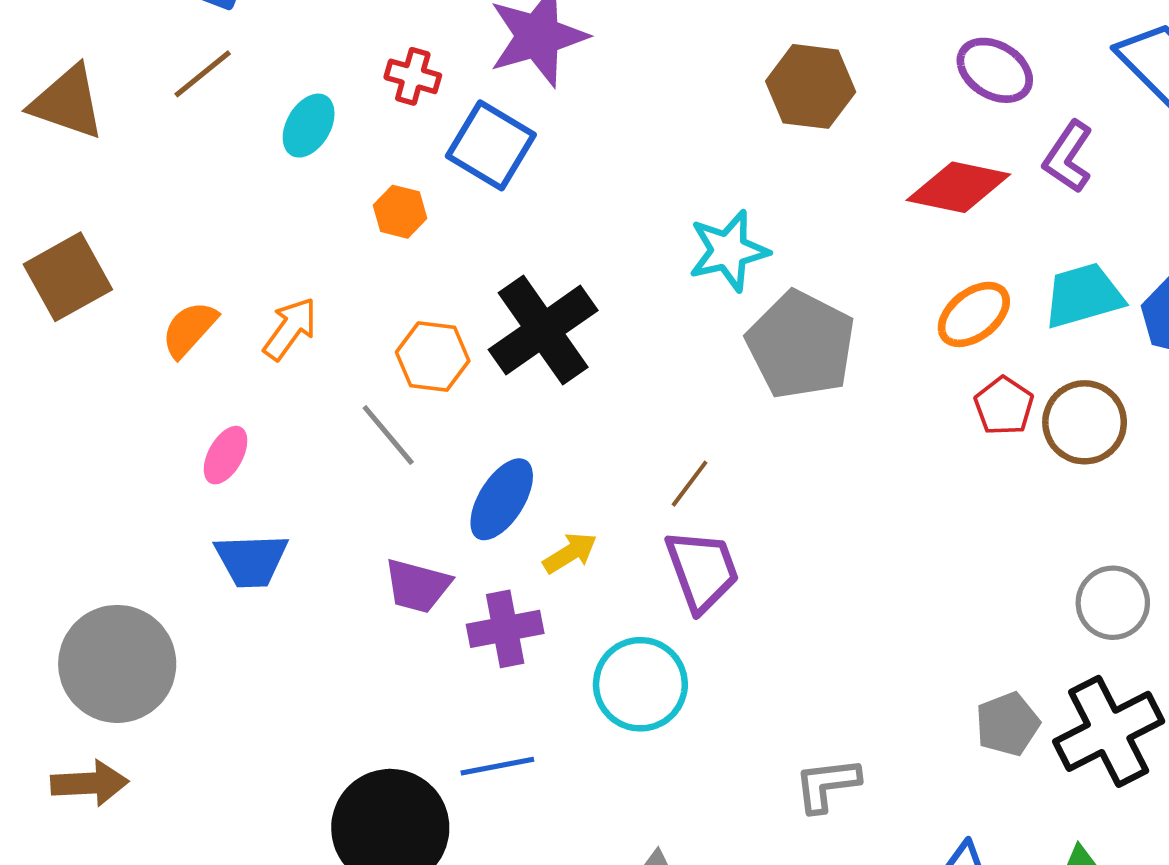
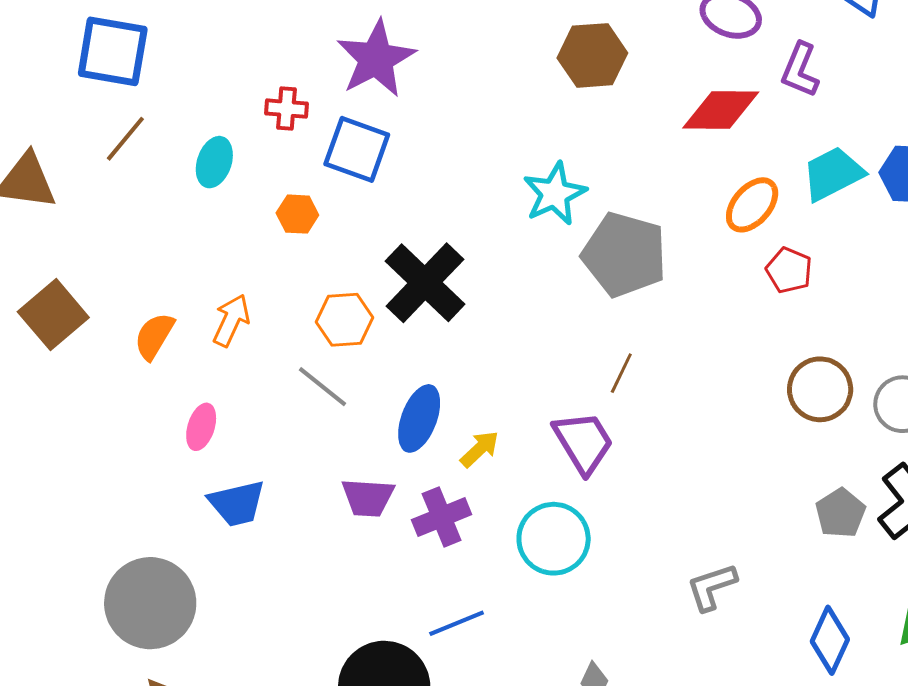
brown circle: (1085, 422) -> (820, 389), moved
brown line: (690, 484) -> (621, 373), moved

